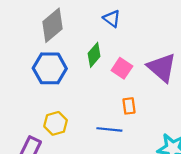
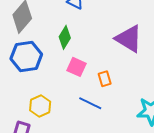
pink square: (122, 68) -> (77, 67), moved
blue line: (109, 129) -> (90, 103), turned 30

